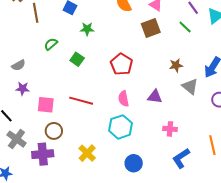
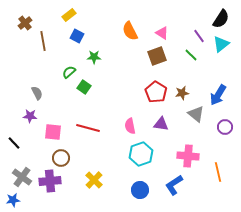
green semicircle: (51, 44) -> (69, 72), moved
red pentagon: (121, 64) -> (156, 92), moved
gray semicircle: (19, 65) -> (37, 93), moved, turned -88
cyan hexagon: (120, 127) -> (141, 154), moved
pink cross: (170, 129) -> (188, 156), moved, size x1.5
gray cross: (16, 139) -> (22, 177), moved
blue L-shape: (181, 158) -> (174, 185), moved

